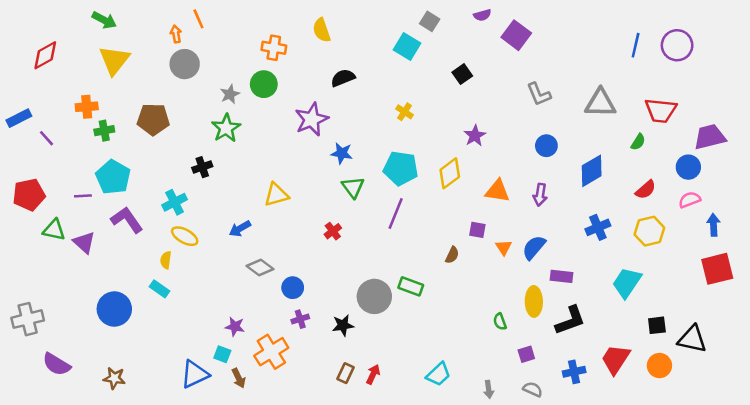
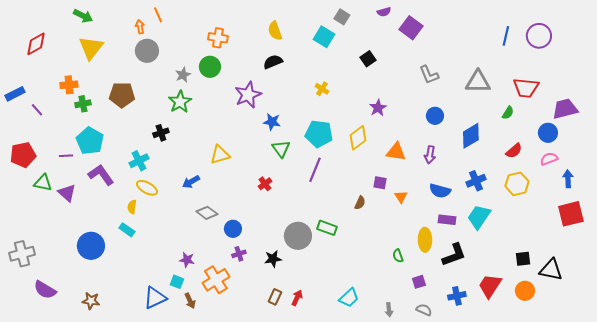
yellow semicircle: (322, 30) -> (275, 31), moved
blue semicircle: (534, 247) -> (440, 191), moved, turned -115
cyan trapezoid: (627, 283) -> (479, 217), moved

